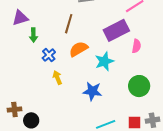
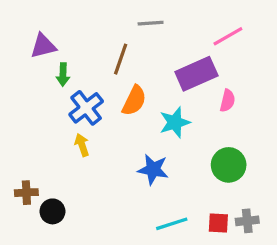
orange semicircle: (78, 49) -> (134, 101), turned 144
blue cross: (49, 55) -> (86, 108), size x1.5
yellow arrow: (57, 78) -> (82, 145), moved

